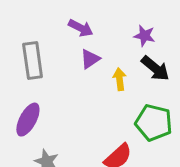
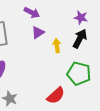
purple star: (144, 36) -> (81, 18), moved
black arrow: (155, 68) -> (80, 39), turned -102

